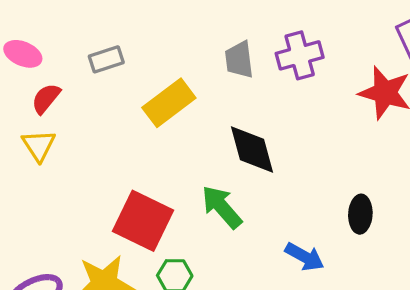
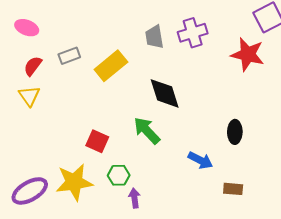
pink ellipse: (23, 54) -> (27, 28), moved
gray rectangle: (106, 59) -> (69, 56), moved
red square: (143, 221) -> (97, 141), size x0.6

